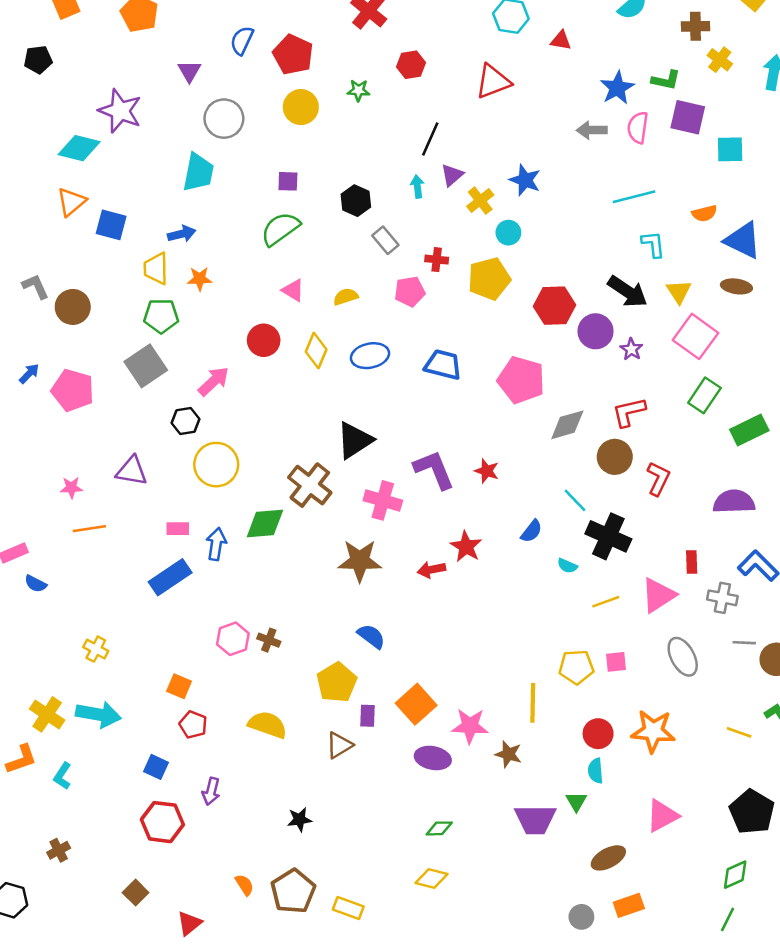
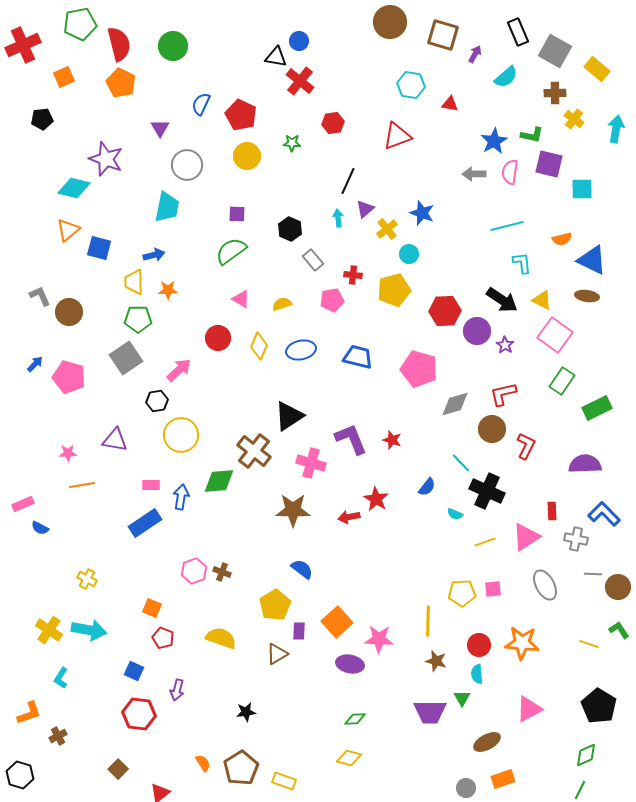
yellow triangle: (679, 292) -> (542, 300), turned -30
brown star: (508, 754) -> (436, 661), moved
orange L-shape: (21, 759) -> (29, 713), moved

